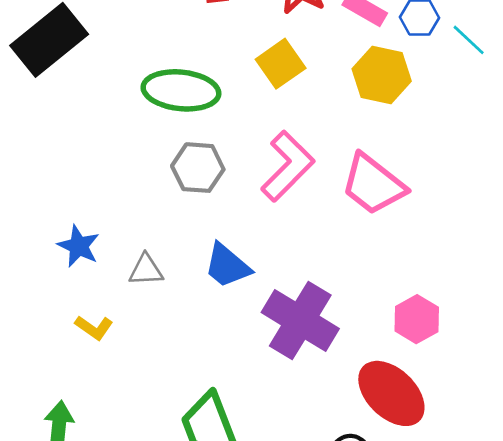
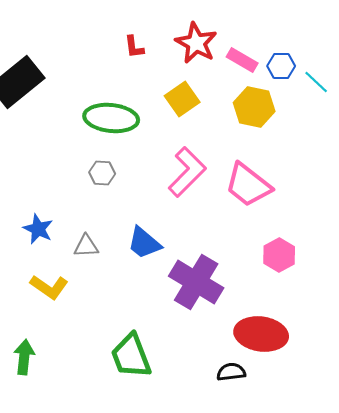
gray hexagon: (198, 168) -> (102, 173), moved, size x0.7
pink hexagon: (417, 319) -> (279, 255), moved
yellow L-shape: (94, 328) -> (49, 287), size x1.4
red ellipse: (391, 393) -> (261, 334), turned -36

